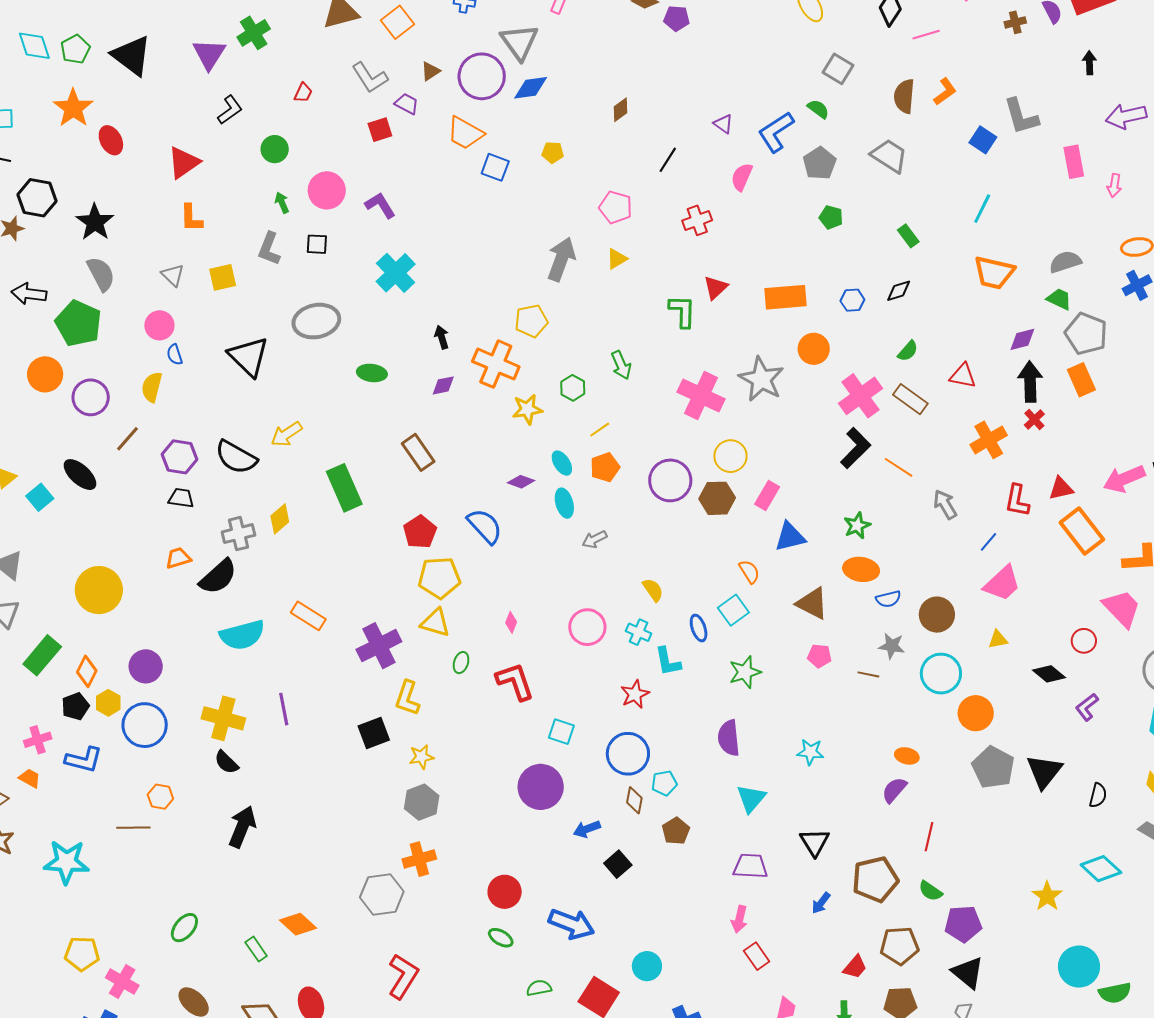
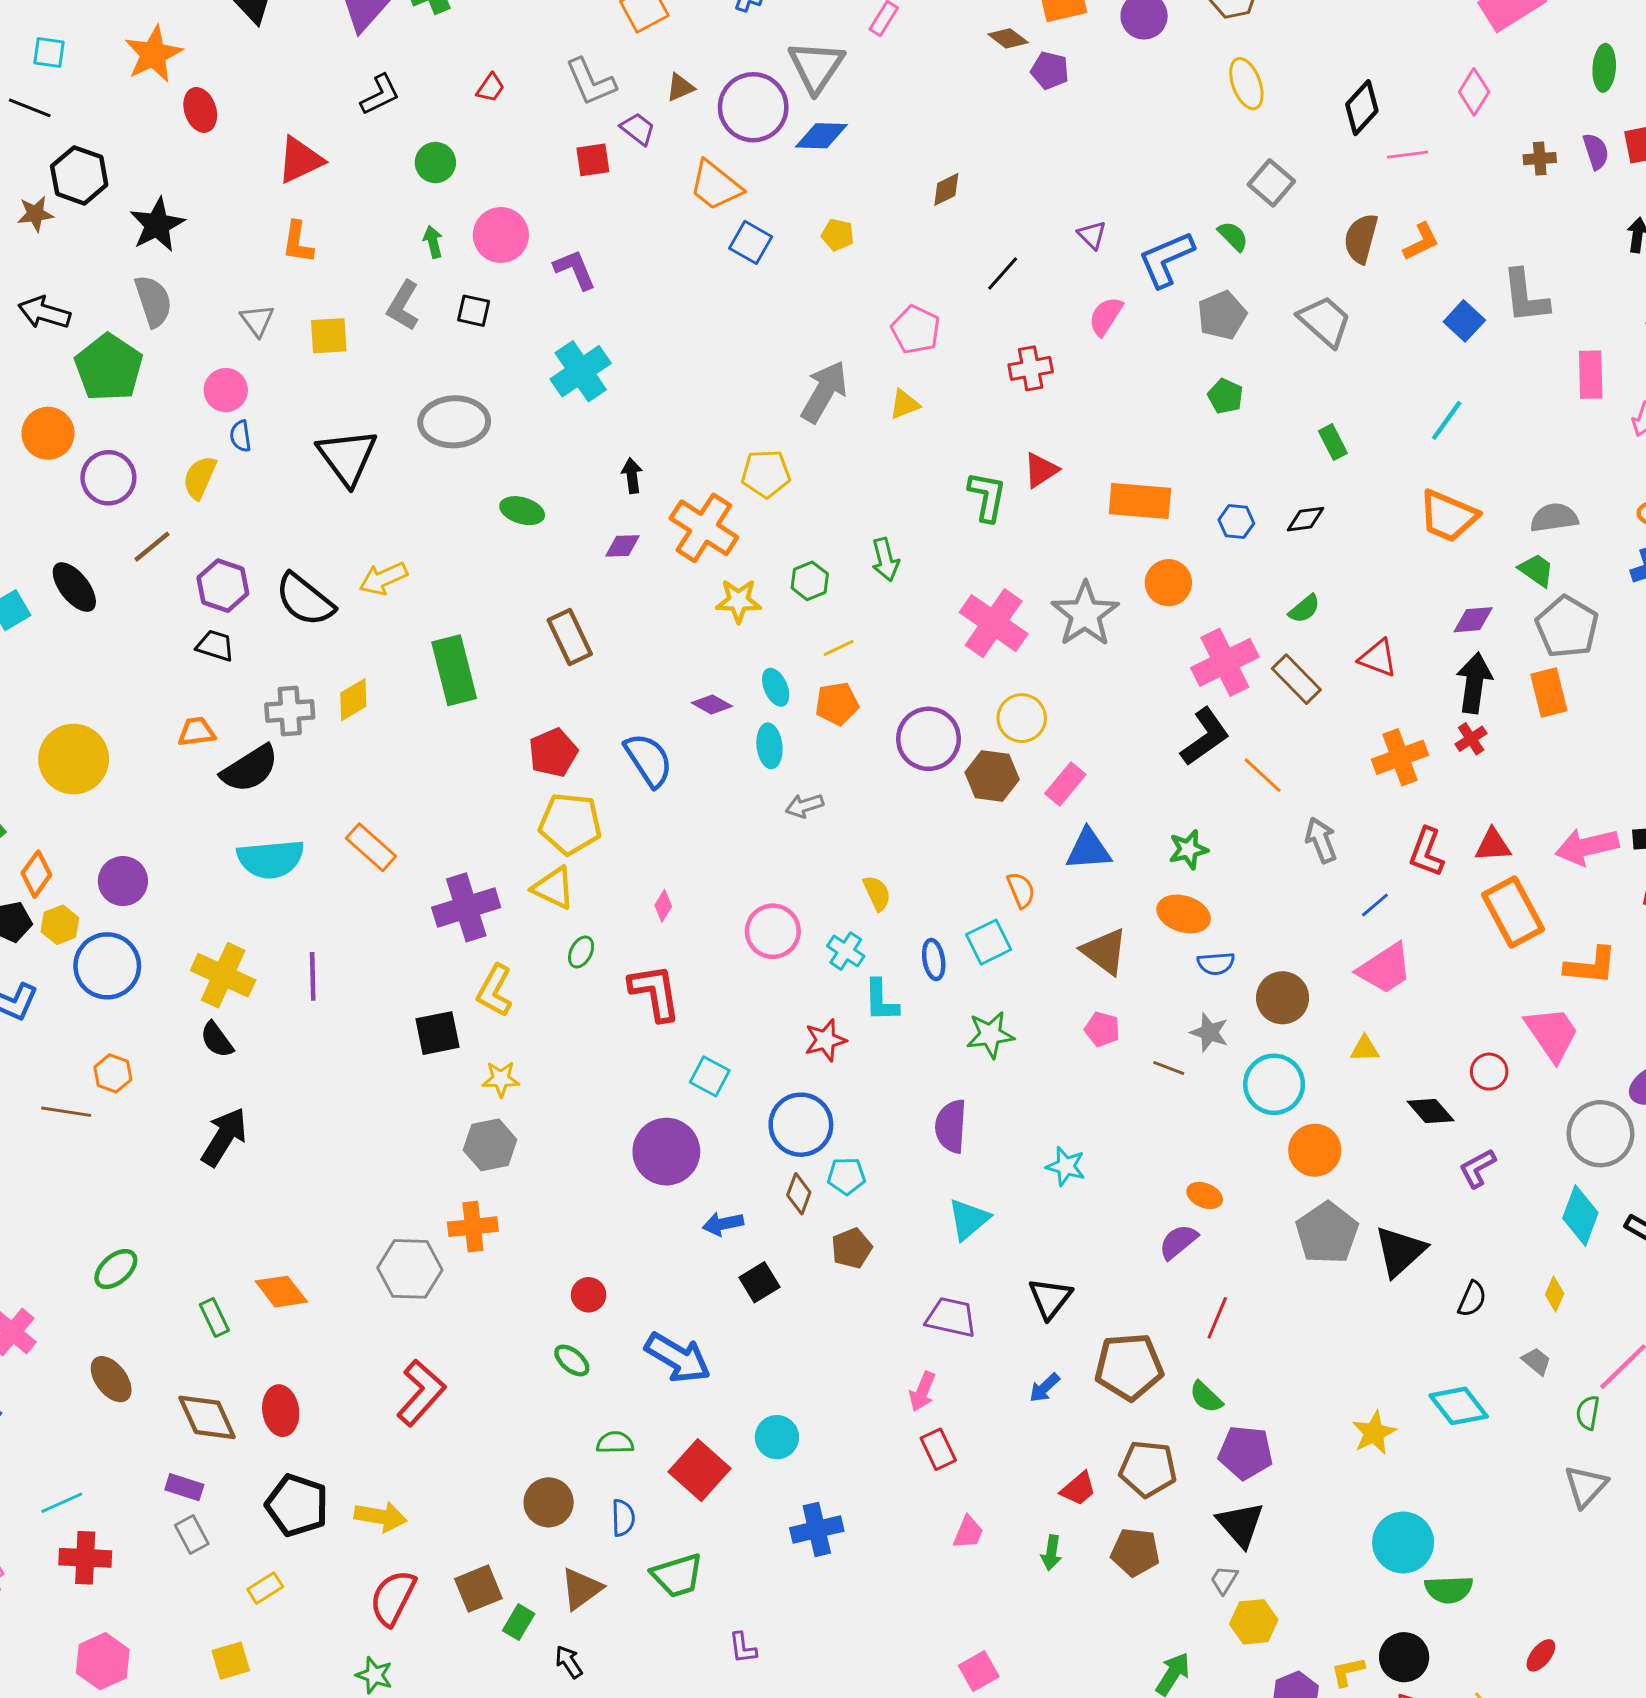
red circle: (505, 892) -> (589, 1295), size x0.7

